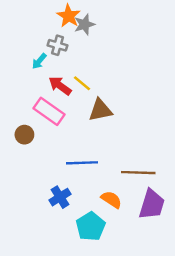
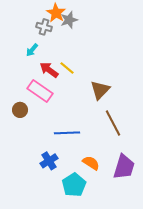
gray cross: (58, 45) -> (44, 27), moved
brown triangle: (100, 110) -> (100, 90), moved, turned -35
brown line: (138, 173) -> (113, 123), moved, turned 60

